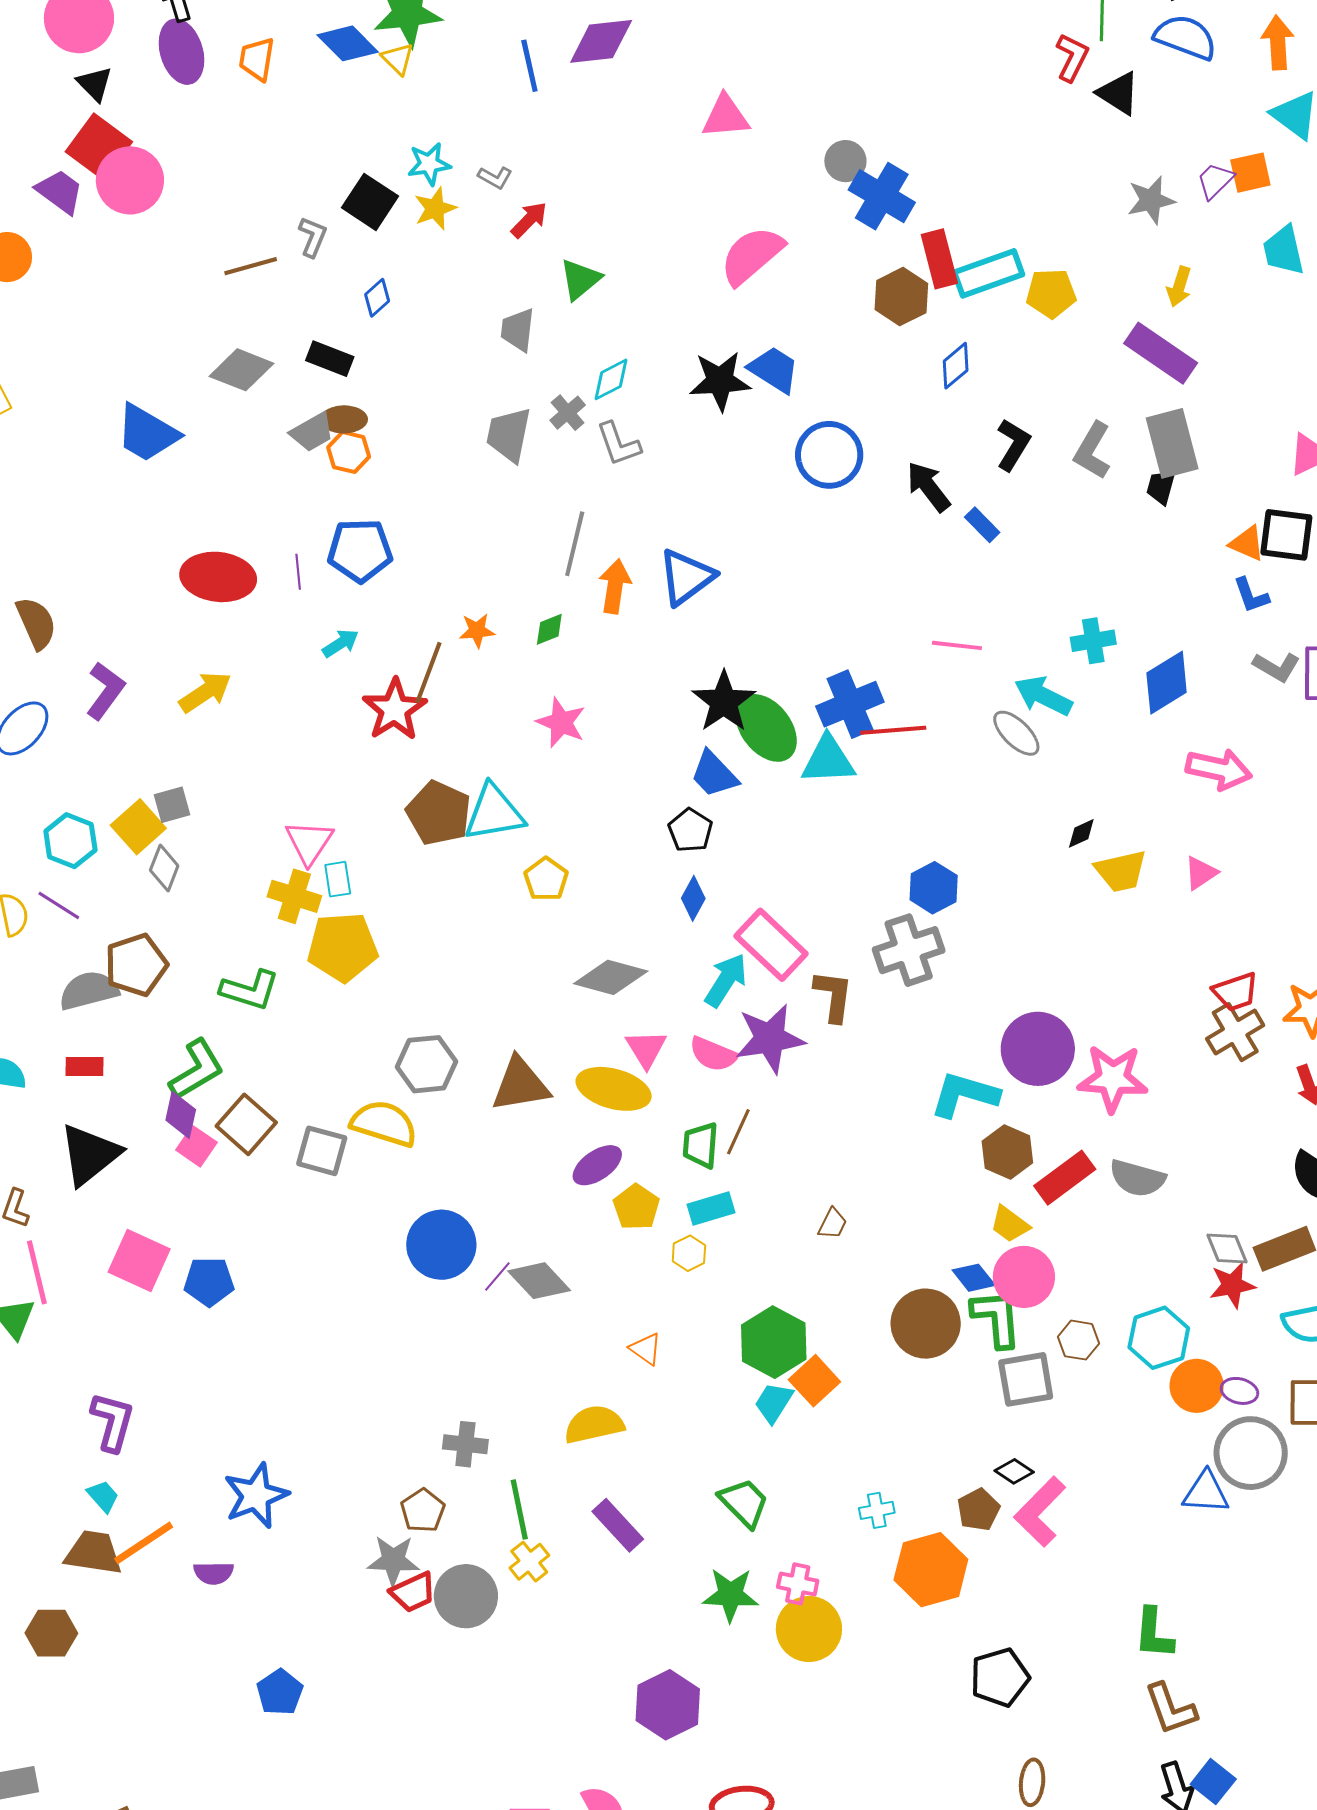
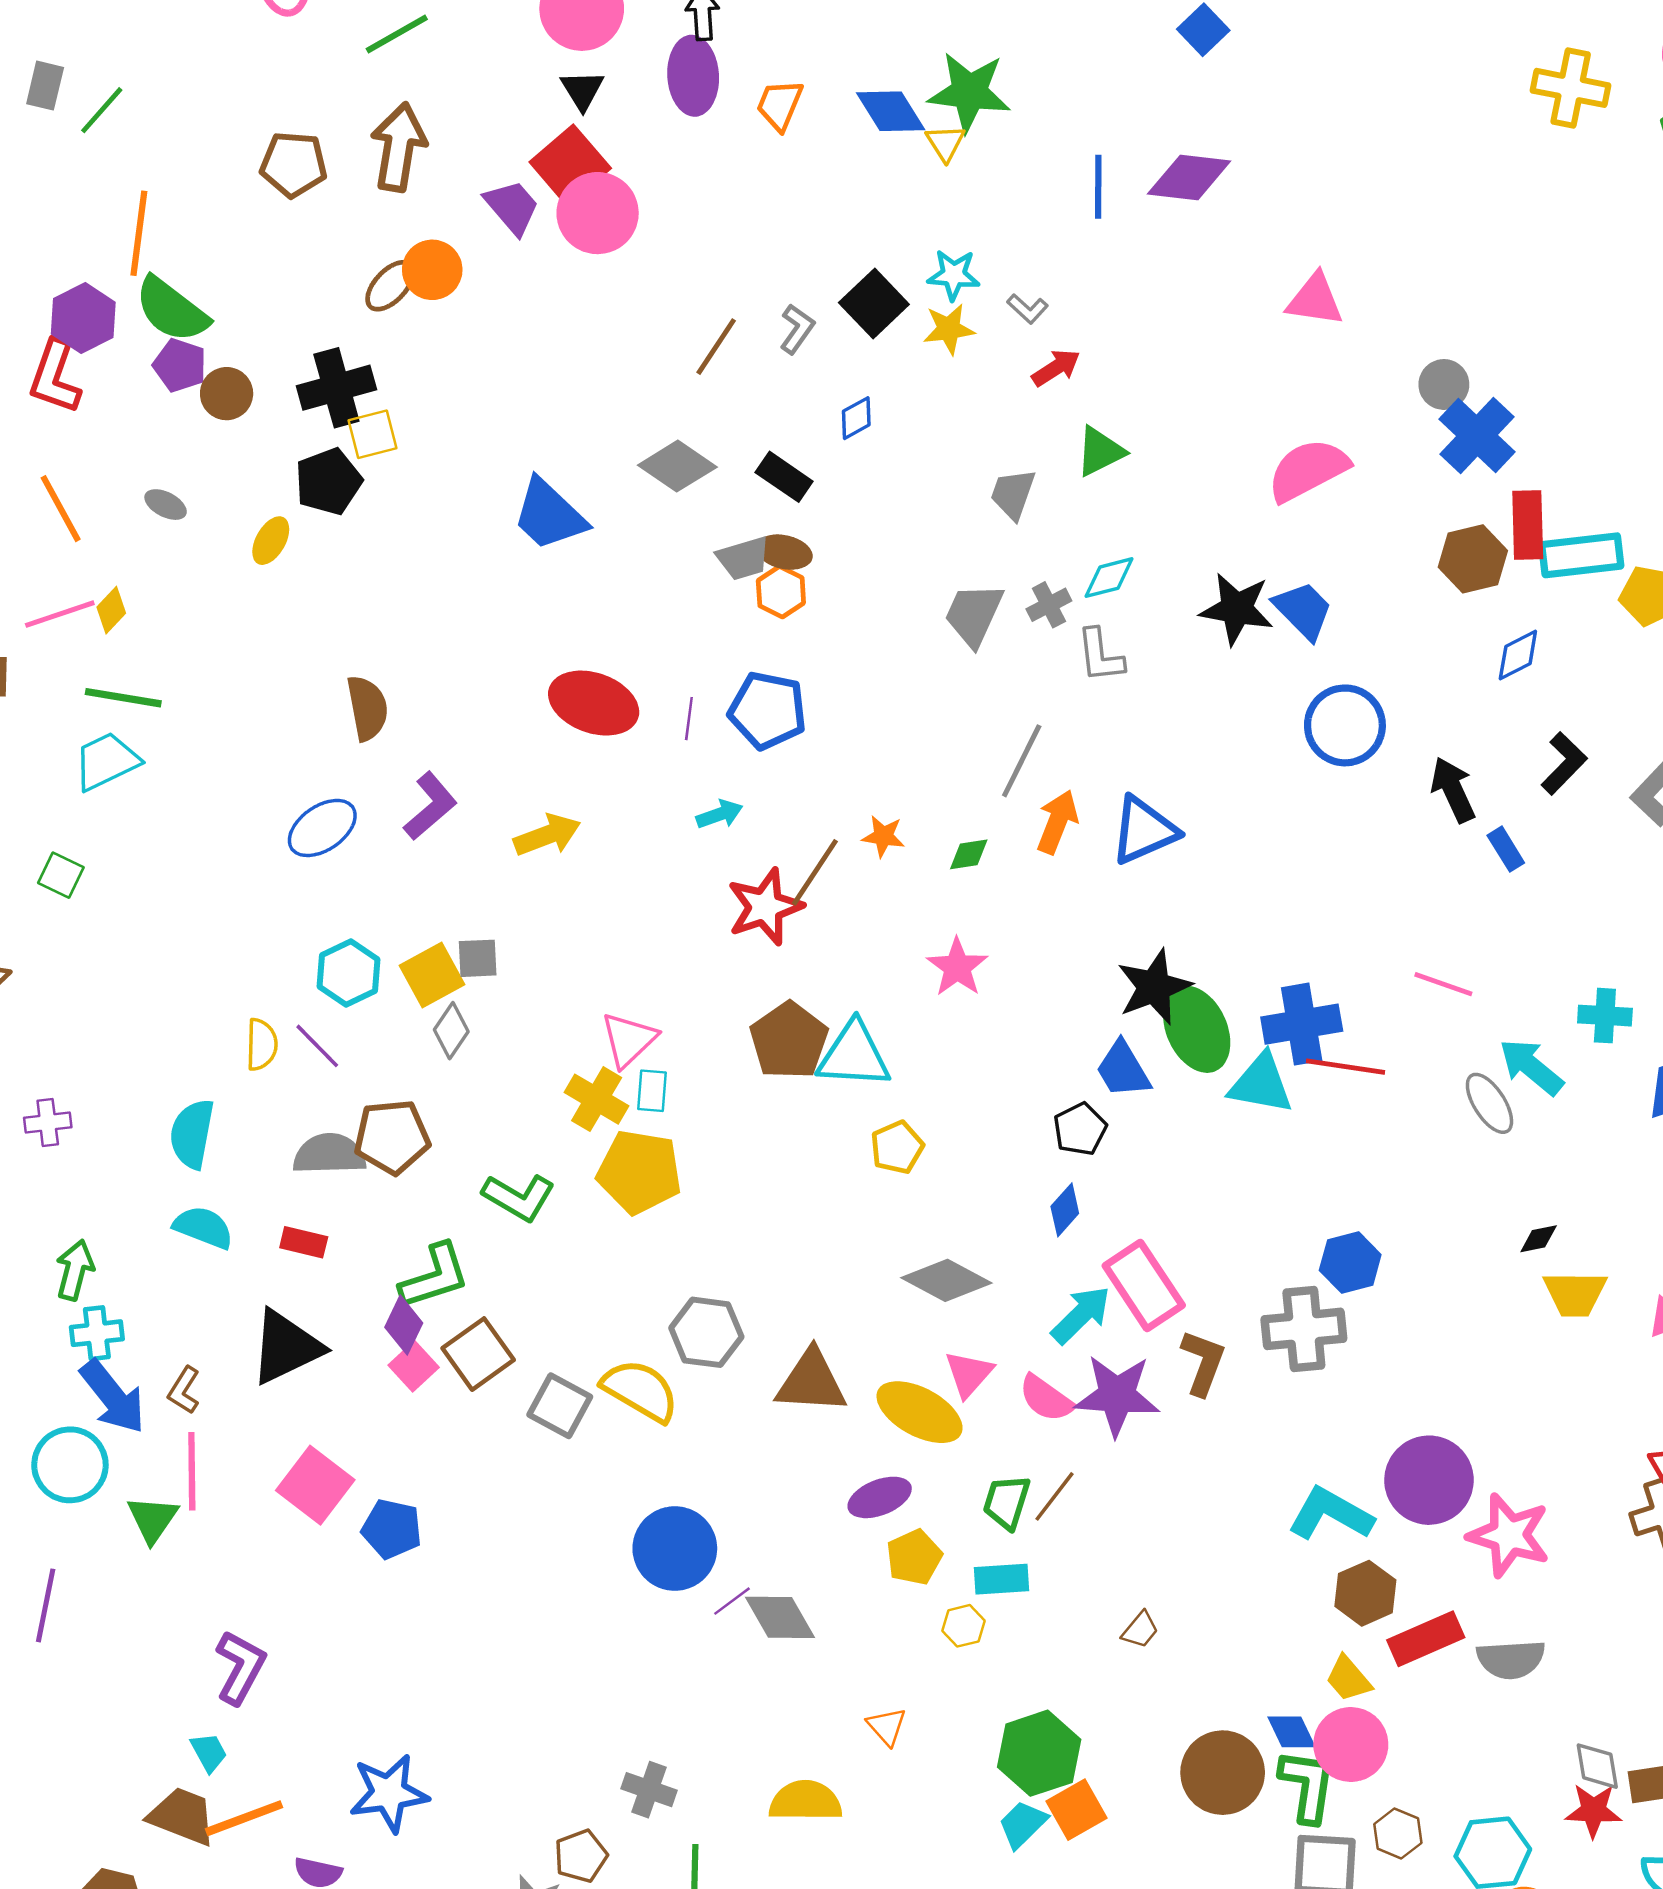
brown line: (251, 266) -> (716, 347), turned -54
gray semicircle: (1137, 1178) -> (1511, 1659), turned -32

